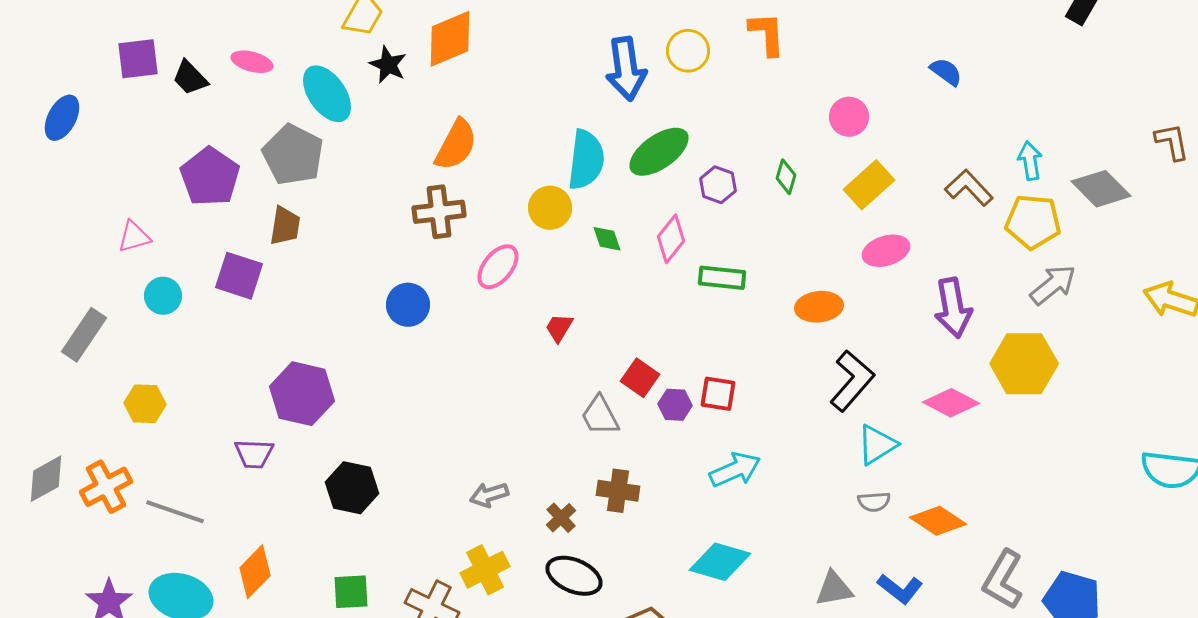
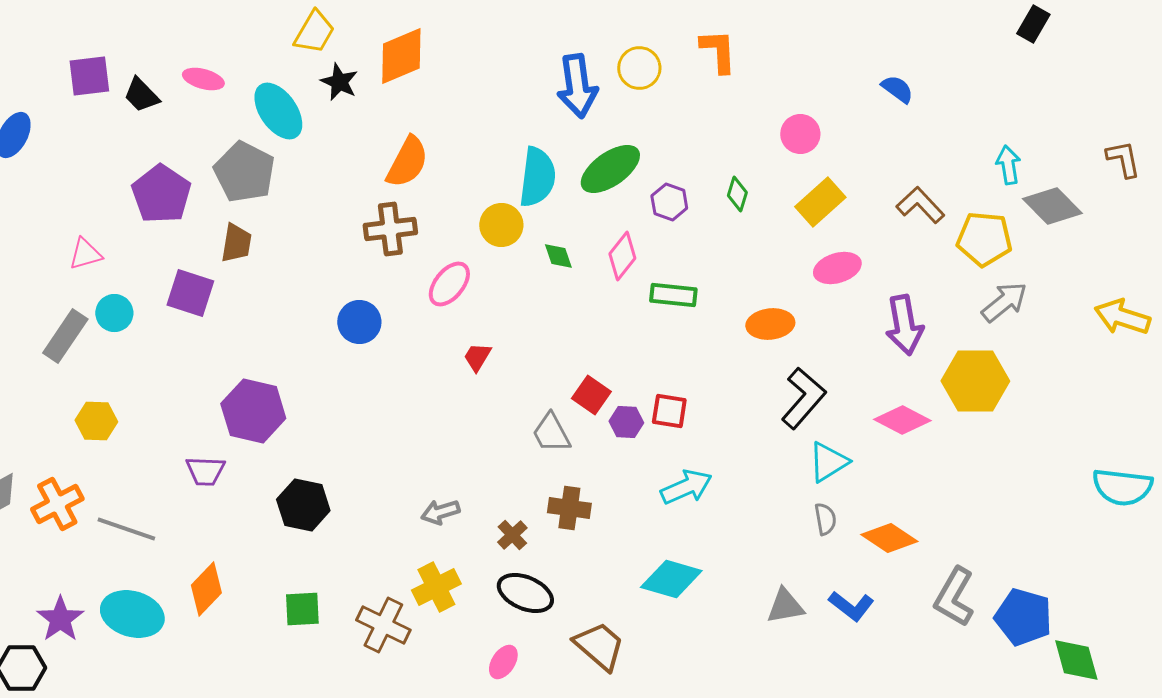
cyan arrow: (1030, 161) -> (1008, 165), moved
red trapezoid: (559, 328) -> (477, 357), moved
gray rectangle: (84, 335) -> (65, 336), moved
gray semicircle: (874, 502) -> (825, 519), turned -96

